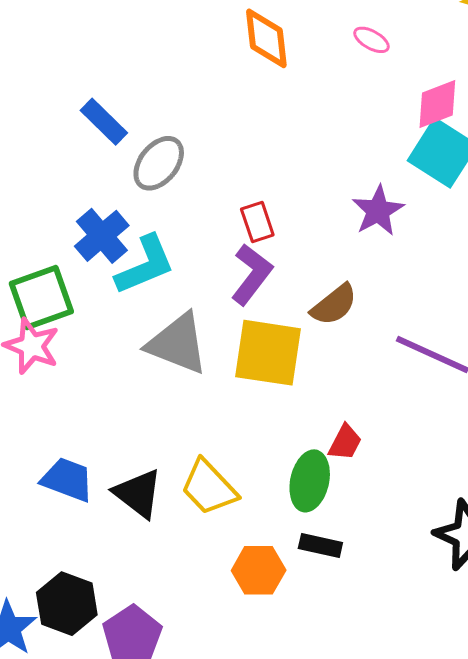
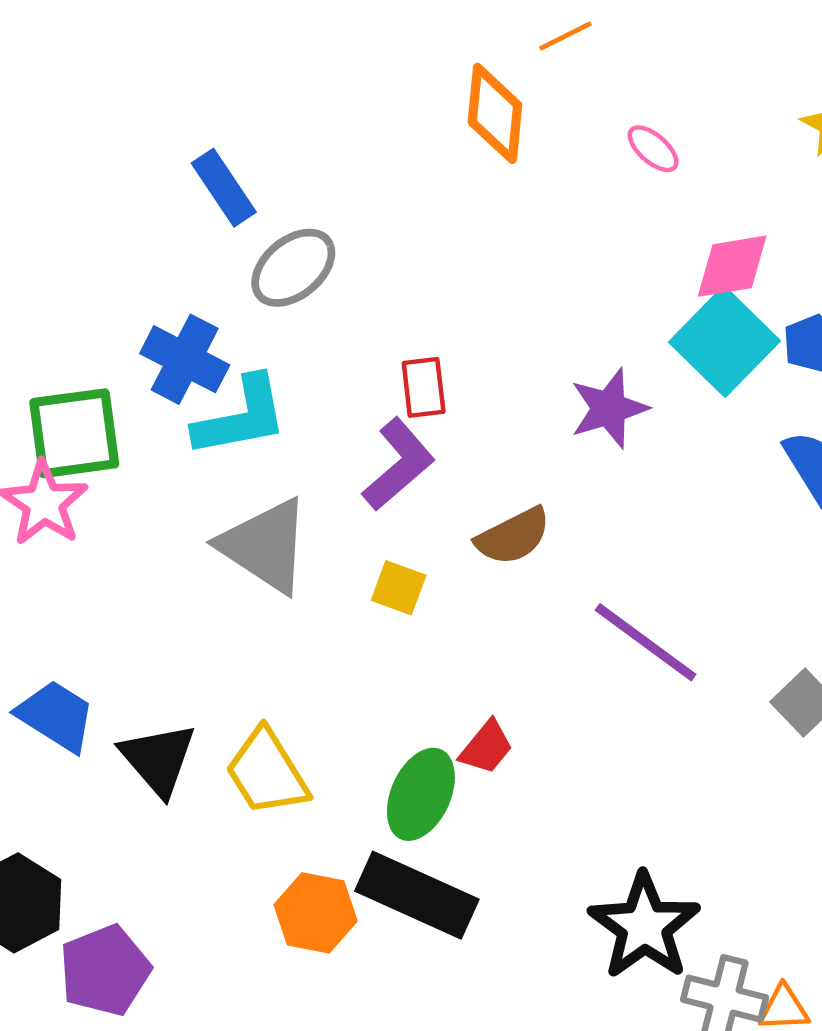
blue cross: (102, 236) -> (185, 359), turned -34
yellow square: (268, 353) -> (399, 588), size x0.5
black rectangle: (320, 546) -> (417, 895), size x1.8

